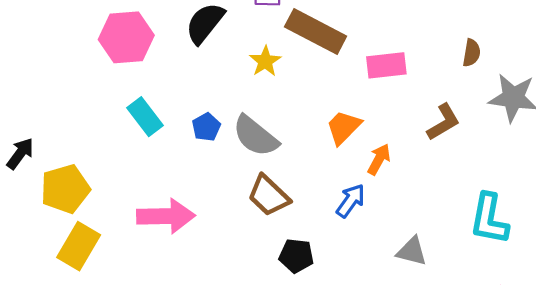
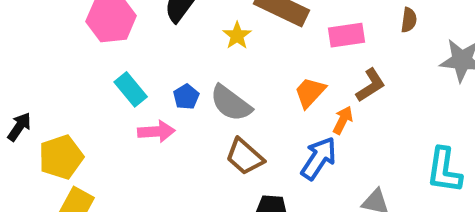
brown semicircle: (472, 53) -> (409, 20), moved
brown L-shape: (443, 122) -> (371, 85), moved
blue arrow: (351, 201) -> (319, 158), size x1.4
pink arrow: (166, 216) -> (156, 132), moved, size x0.7

